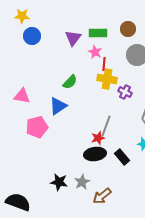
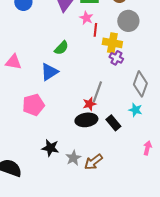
yellow cross: (107, 79) -> (112, 43), moved
pink pentagon: (37, 127) -> (33, 105), moved
gray star: (82, 182) -> (73, 158), moved

